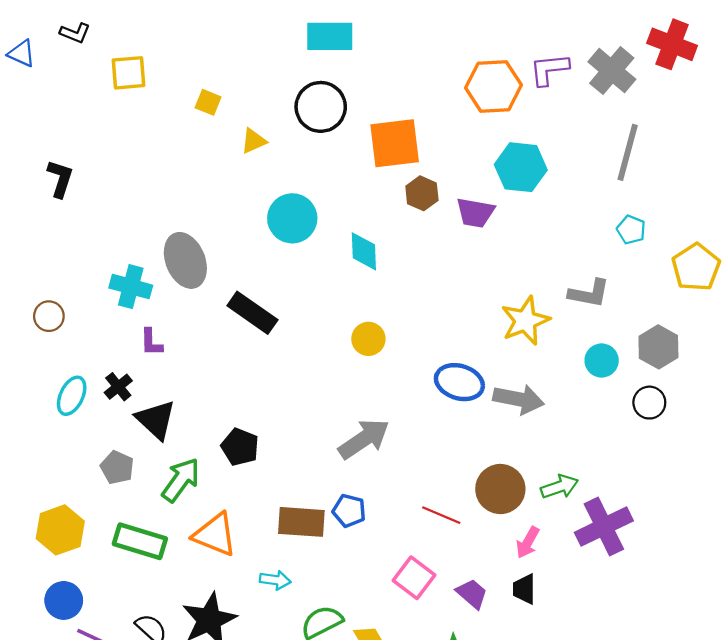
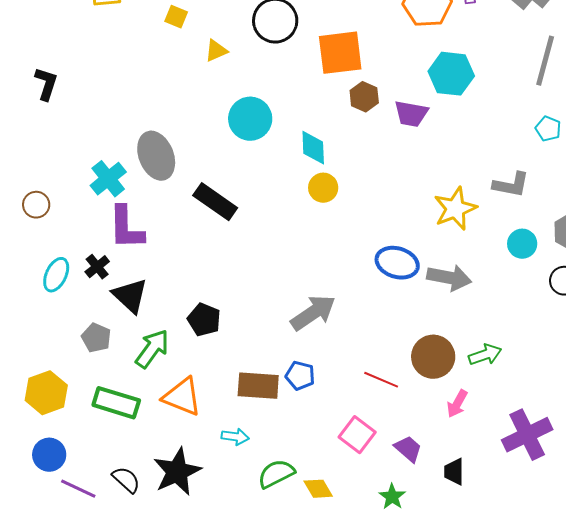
cyan cross: (131, 287) -> (108, 179), turned 36
yellow circle: (368, 339) -> (323, 188), moved
purple L-shape: (151, 342) -> (126, 228), size x1.8
purple cross: (604, 527) -> (527, 435), moved
black trapezoid: (524, 589) -> (454, 472), moved

